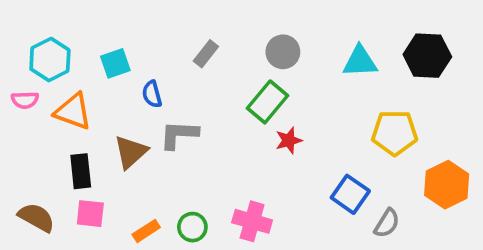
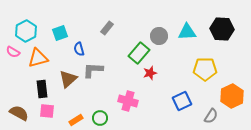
gray circle: (283, 52) -> (159, 36), moved
pink semicircle: (25, 100) -> (13, 52), turned 32
orange triangle: (73, 112) -> (38, 58), turned -35
blue square: (350, 194) -> (182, 101), turned 30
pink cross: (252, 221) -> (128, 101), moved
gray semicircle: (387, 223) -> (211, 116), moved

